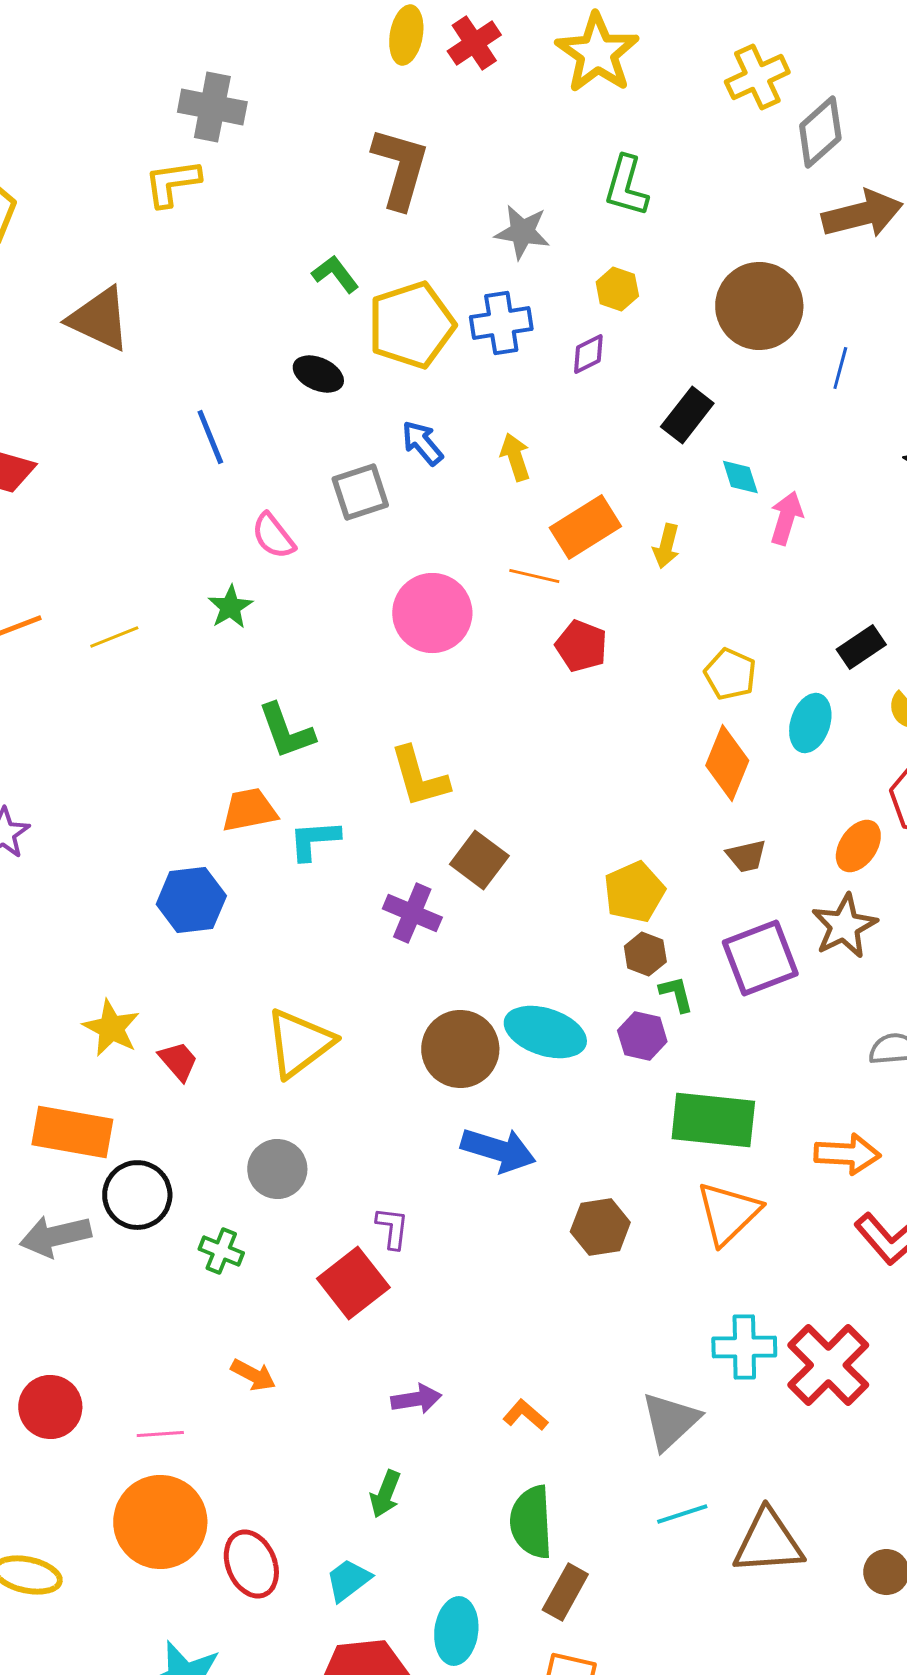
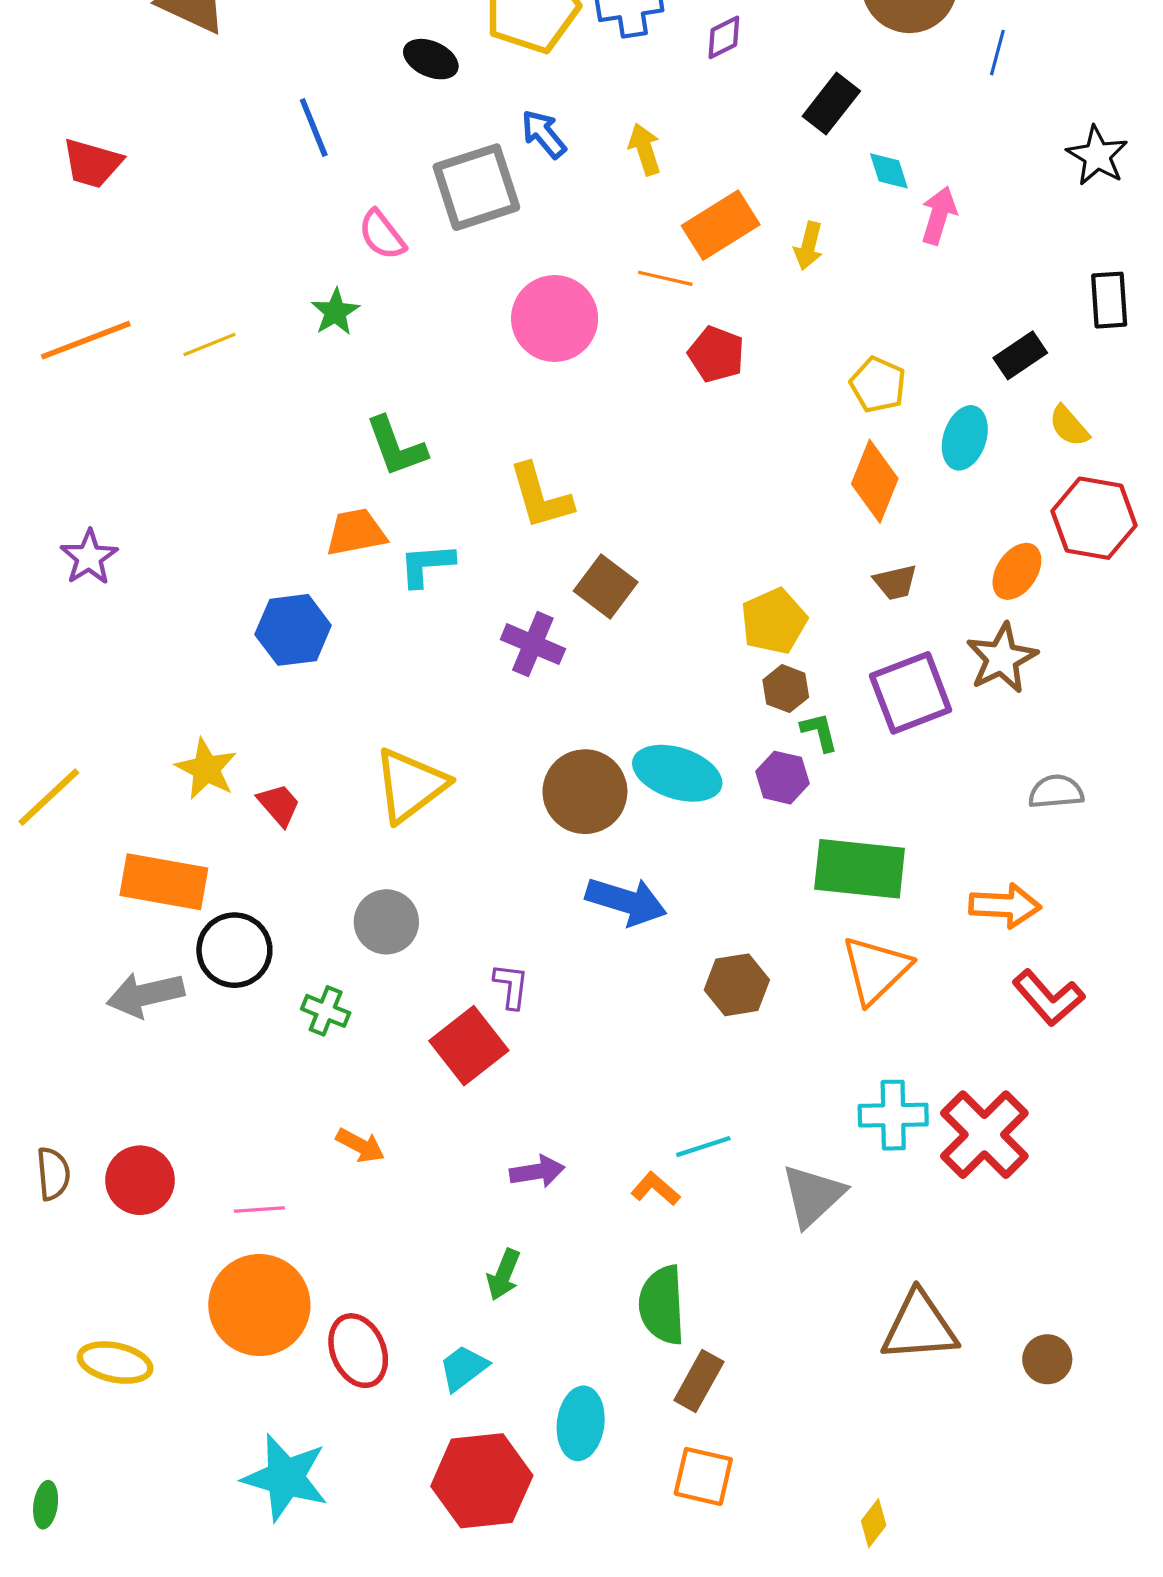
gray square: (360, 492) -> (476, 187), size x1.4
cyan line: (682, 1514) -> (703, 1147), moved

